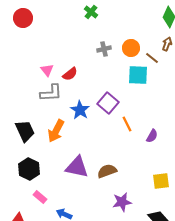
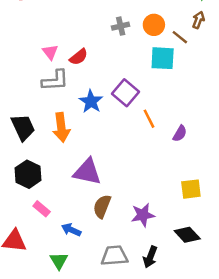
orange arrow: (56, 131) -> (61, 127), turned -35
brown semicircle: (107, 171) -> (102, 206), moved, turned -48

